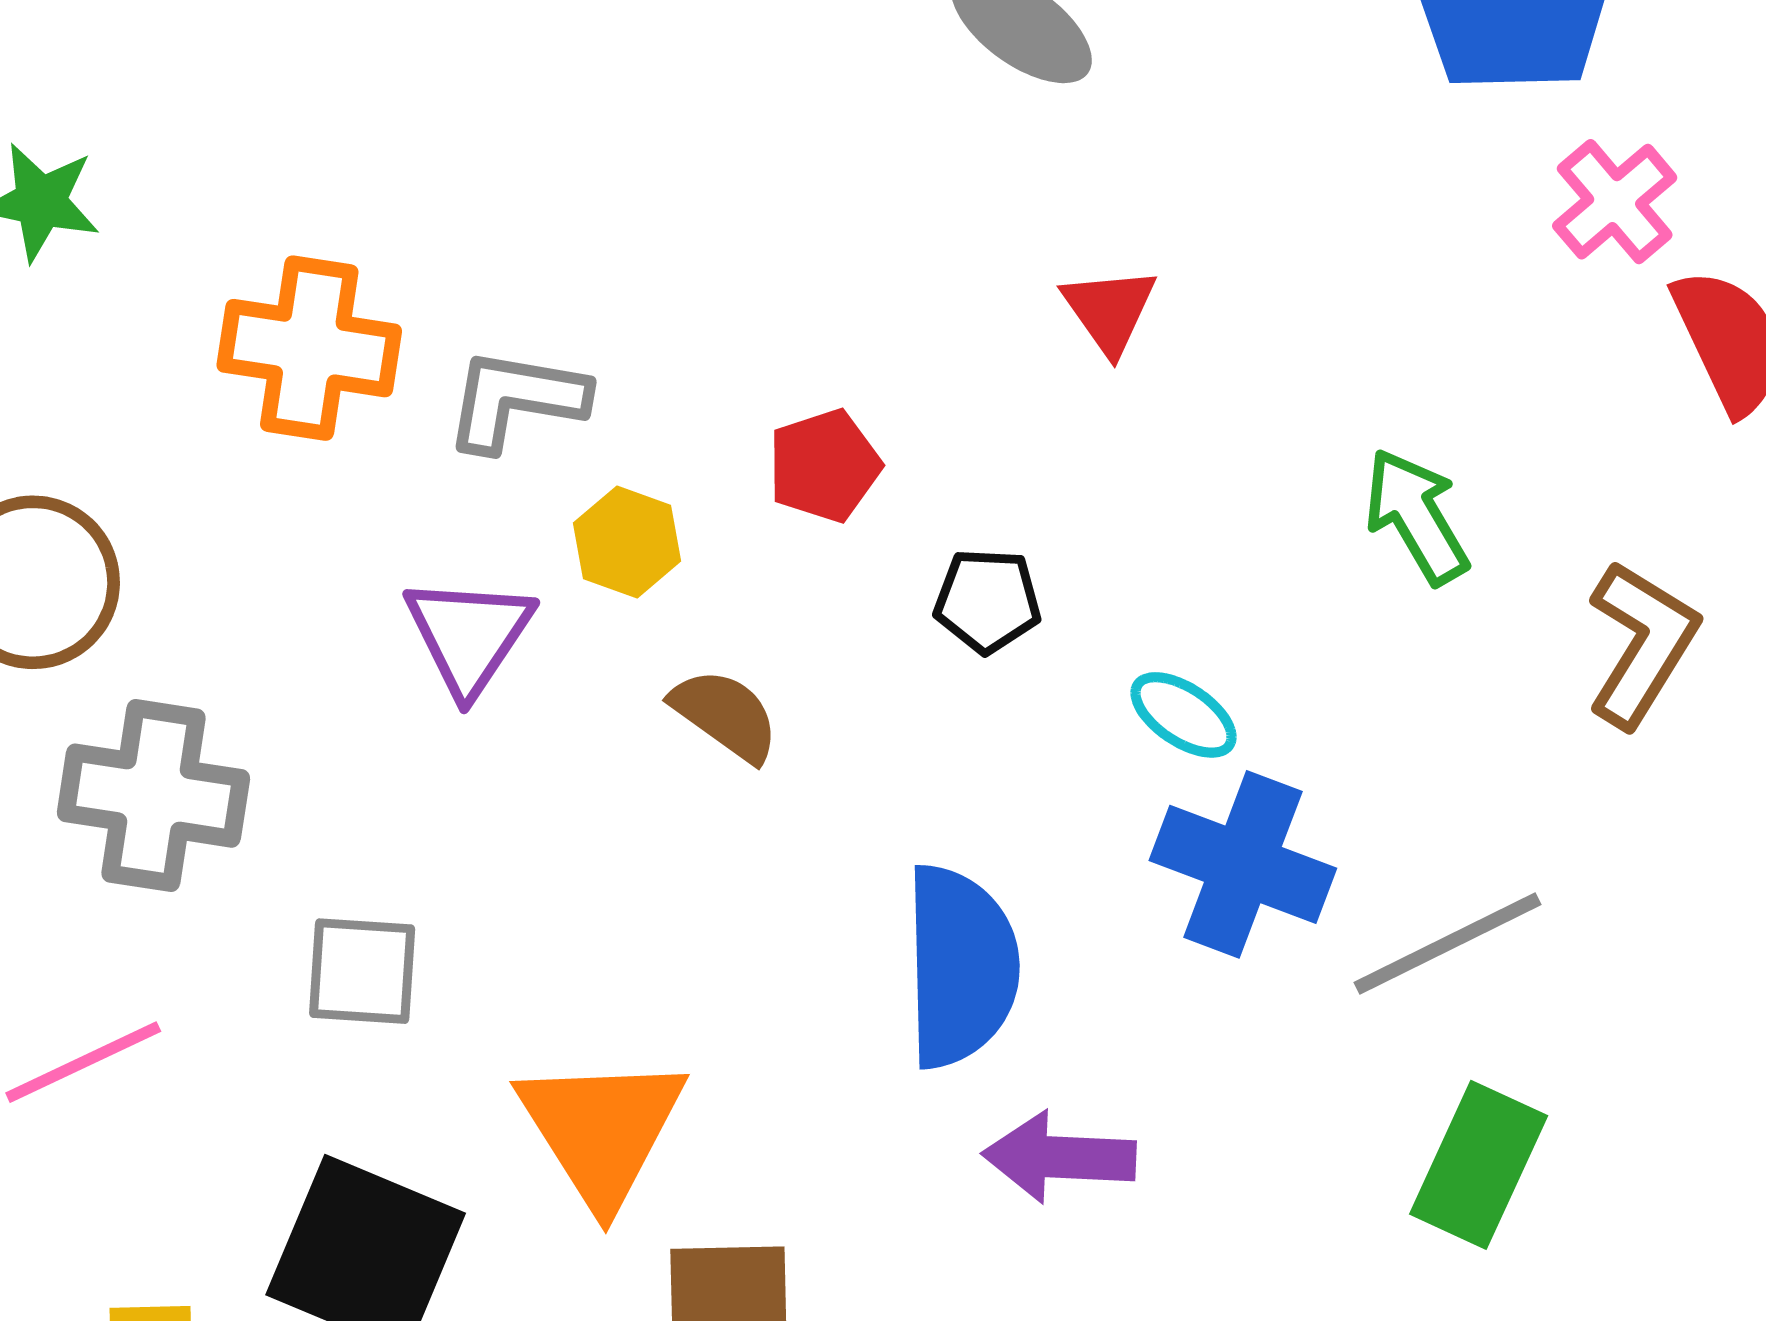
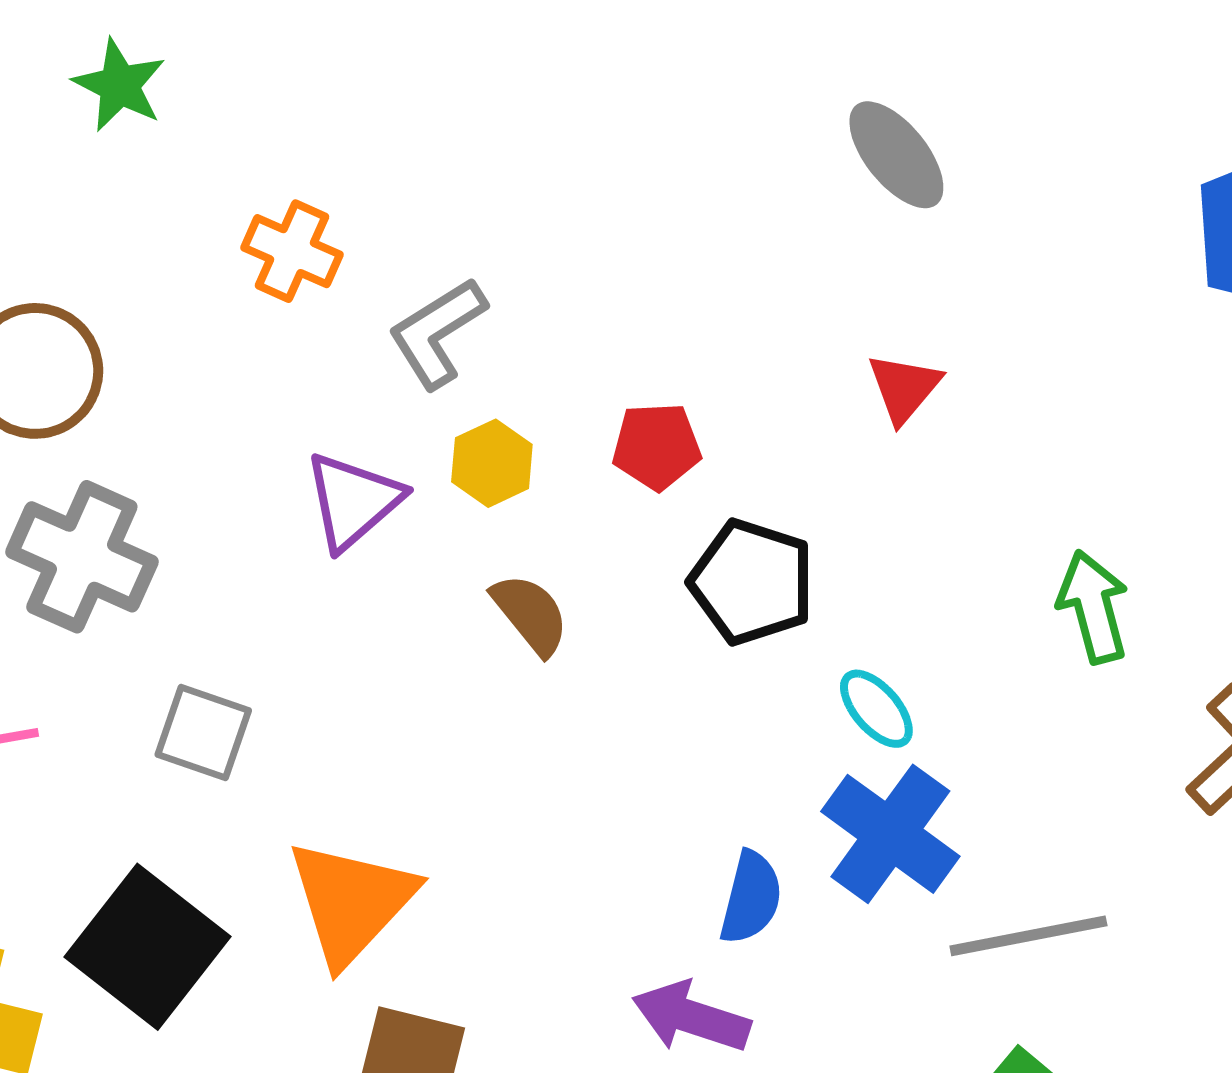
orange cross: (309, 348) -> (292, 251), size x0.7
gray L-shape: (516, 400) -> (437, 333), turned -57
black pentagon: (987, 601) -> (752, 582), size x1.5
blue semicircle: (961, 966) -> (751, 898), moved, size x0.6

